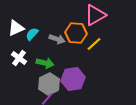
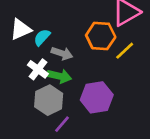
gray arrow: (57, 39) -> (62, 53), moved
white cross: (19, 58) -> (38, 69), moved
gray hexagon: (49, 84) -> (49, 100), moved

